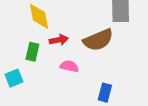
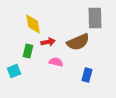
blue rectangle: (105, 93) -> (87, 75), moved

